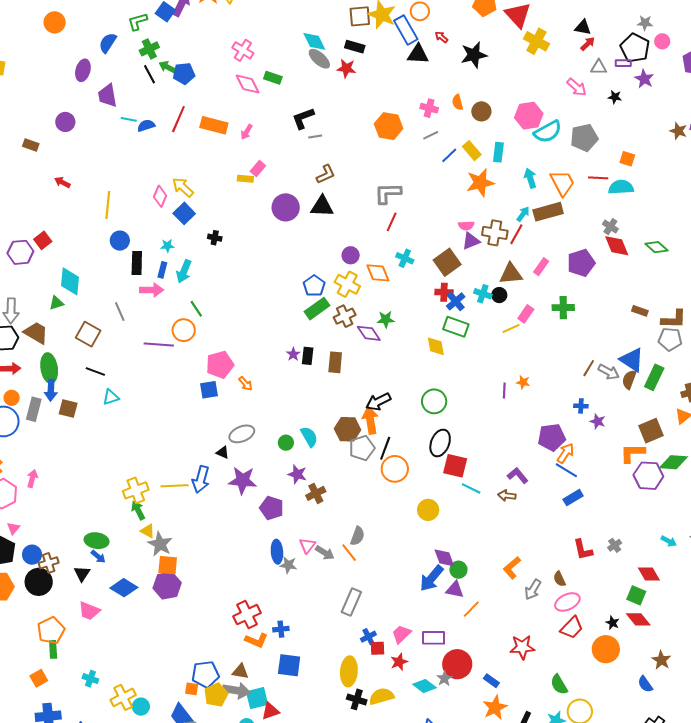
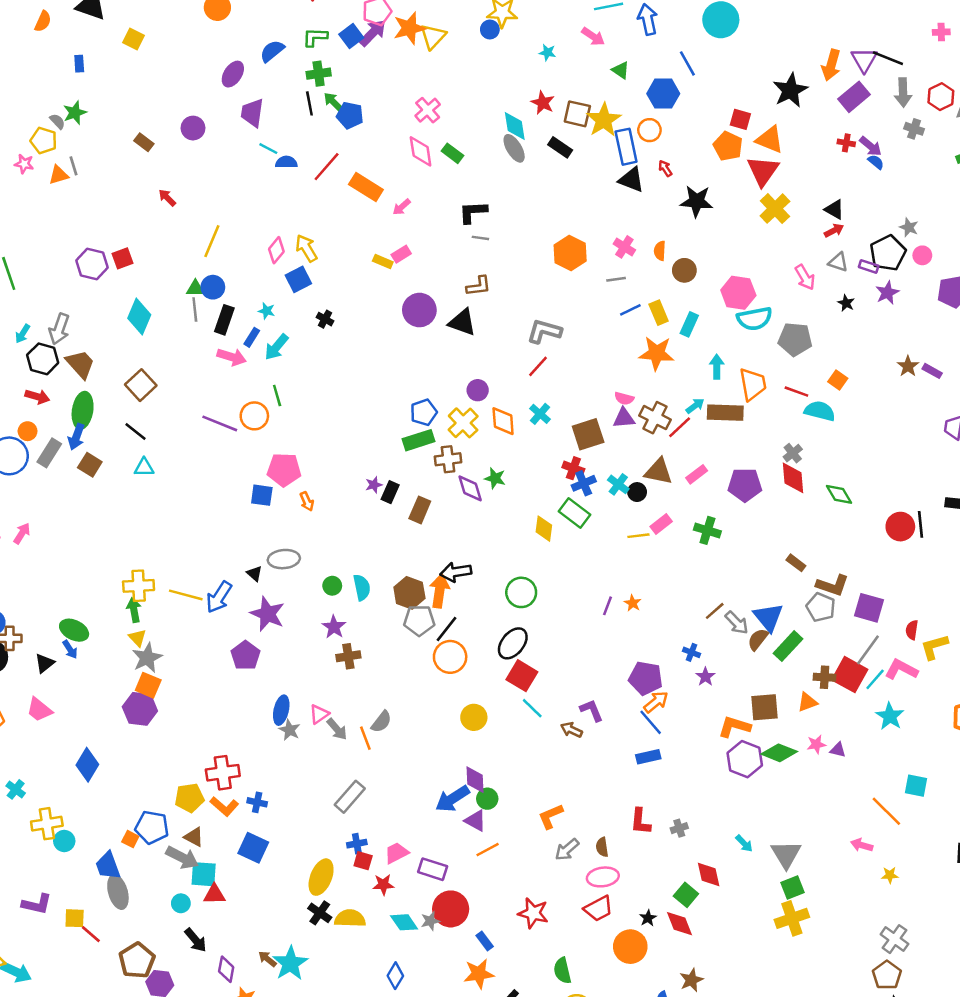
red star: (346, 68) -> (543, 103), moved
green triangle: (56, 303) -> (195, 288), moved
gray line: (120, 312) -> (195, 309), moved
purple pentagon: (272, 508) -> (245, 655), moved
blue diamond: (124, 588) -> (87, 765), moved, turned 72
yellow pentagon: (216, 695) -> (189, 798), moved

